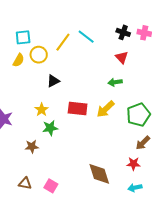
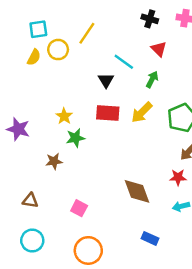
black cross: (123, 32) -> (150, 19), moved
cyan line: (86, 37) -> (124, 62), moved
black triangle: (53, 81) -> (106, 80), moved, turned -32
green arrow: (115, 82) -> (152, 79), turned 128
brown triangle: (25, 183) -> (30, 201), moved

